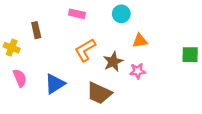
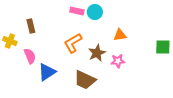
pink rectangle: (77, 14) -> (77, 11), moved
cyan circle: (121, 14) -> (95, 12), moved
pink semicircle: (20, 78) -> (30, 56), moved

